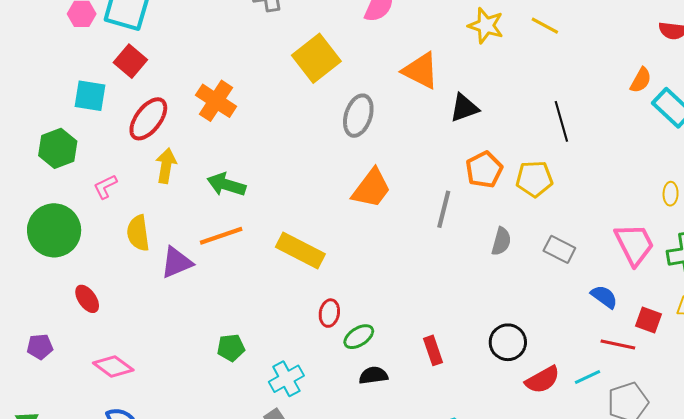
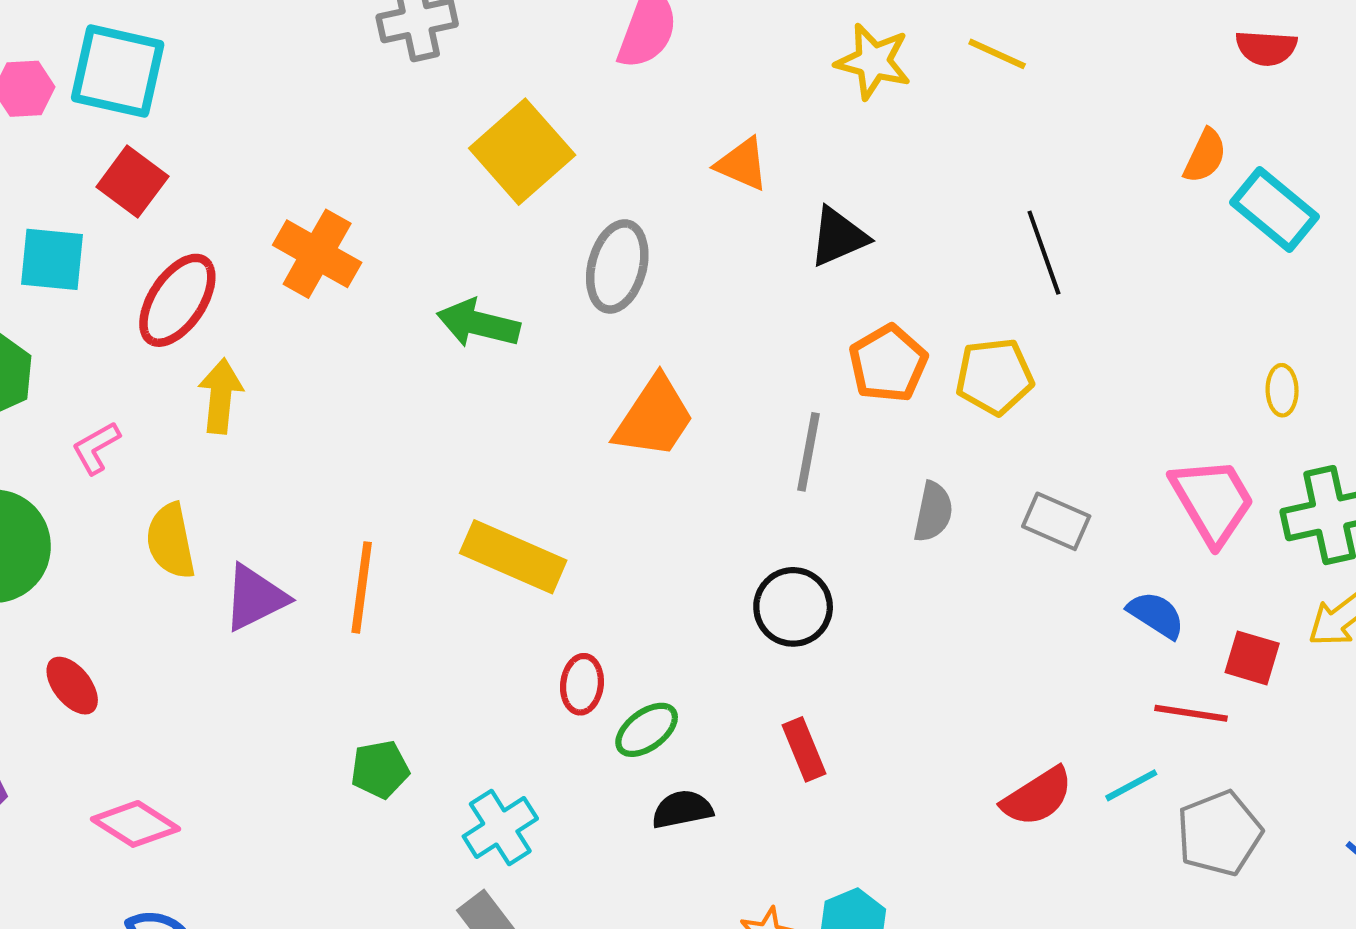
orange triangle: (421, 71) -> (742, 164), size x0.7
green arrow: (226, 185) -> (478, 324), moved
orange line: (221, 236) -> (362, 587), moved, turned -60
black circle: (508, 342) -> (793, 607), moved

